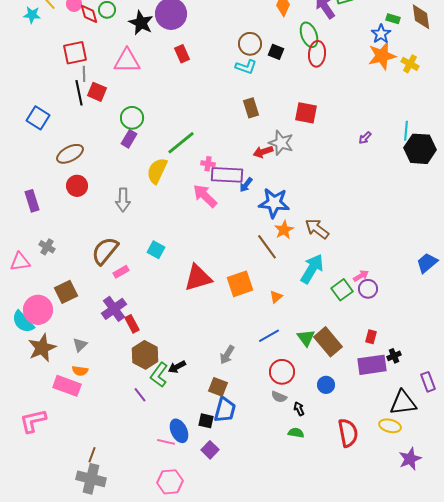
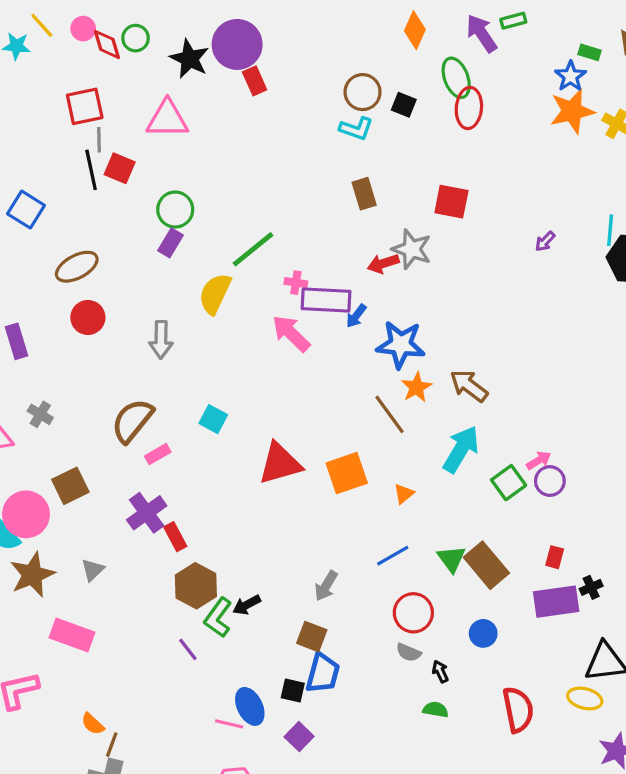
red rectangle: (182, 54) -> (255, 81), moved
orange semicircle: (80, 371) -> (93, 724), moved, turned 35

